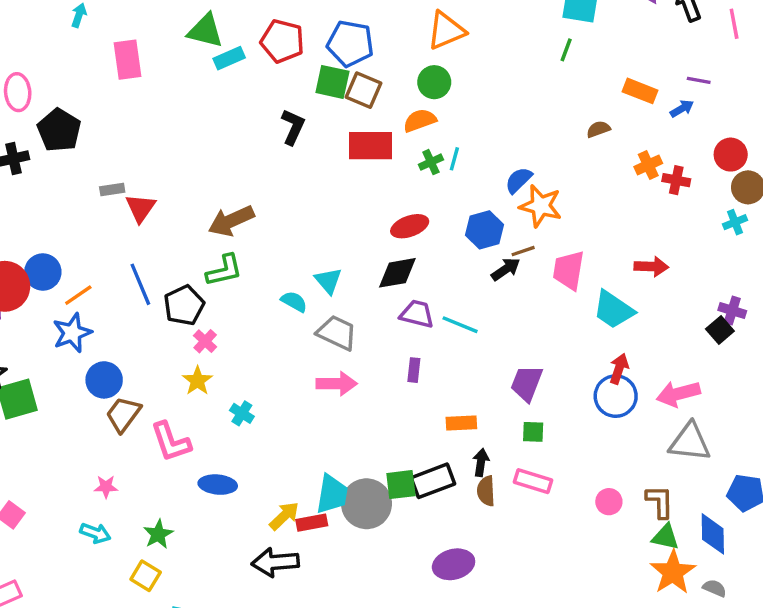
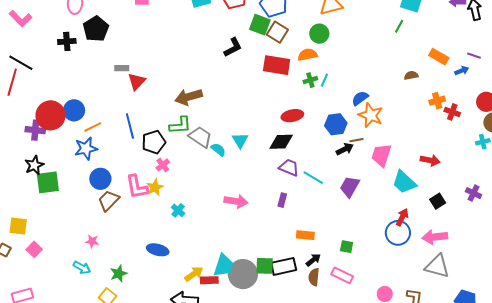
black L-shape: (293, 127) -> (233, 47), turned 30
black square: (720, 330) -> (438, 201), moved
gray trapezoid: (337, 333) -> (200, 137), moved
purple trapezoid: (527, 383) -> (350, 187), moved
pink L-shape: (171, 442) -> (137, 187), moved
black arrow: (481, 462) -> (313, 260), turned 35

